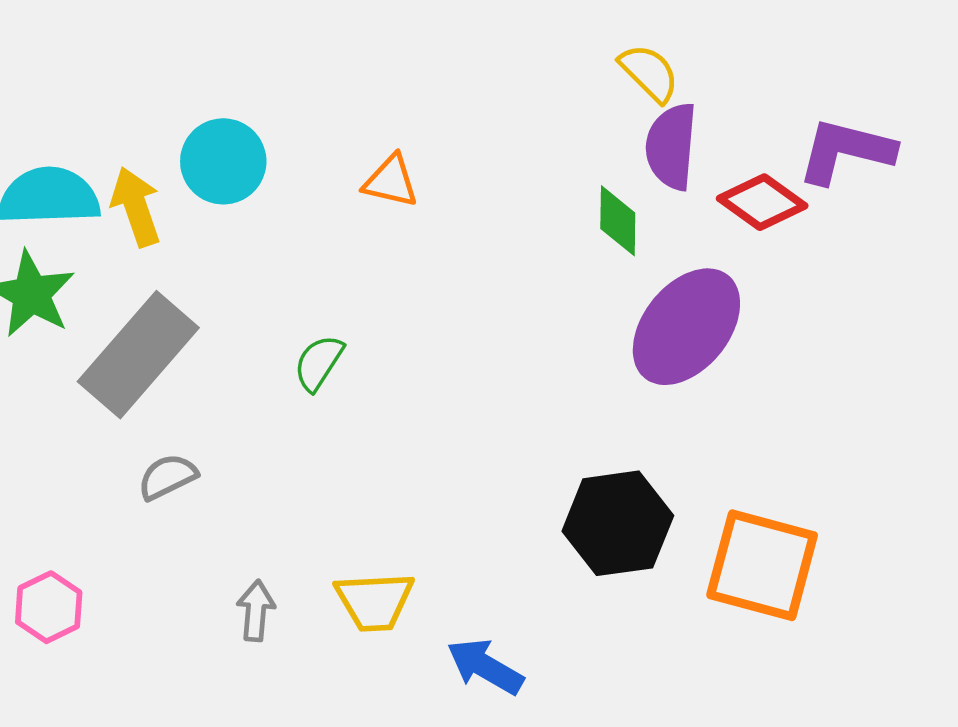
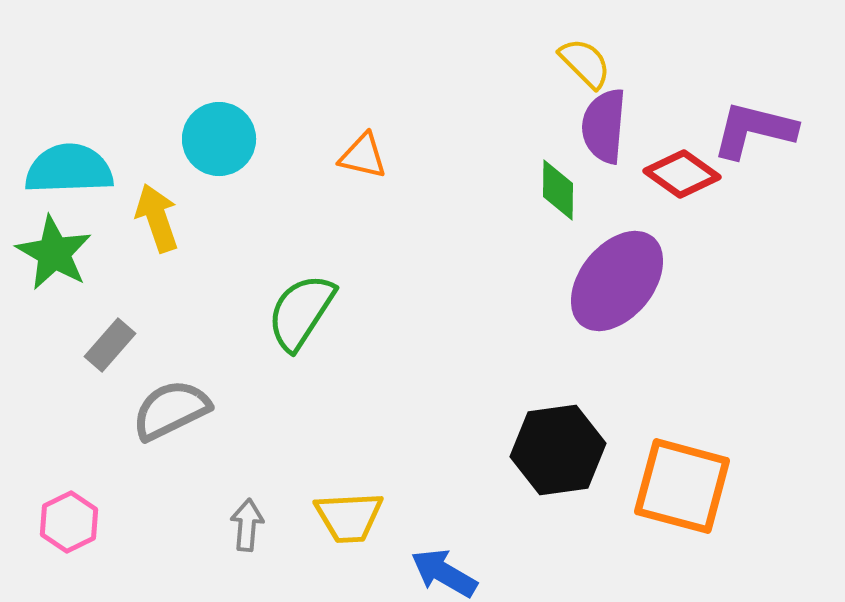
yellow arrow: (136, 207) -> (157, 218), moved
gray rectangle: (138, 355) -> (110, 345), moved, size x0.5
green semicircle: (319, 363) -> (301, 312), size x1.6
gray semicircle: (167, 477) -> (171, 410), size x1.5

